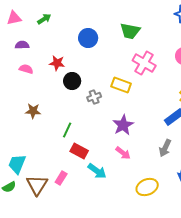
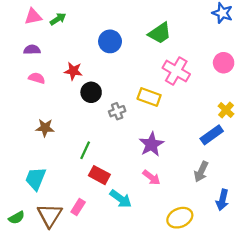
pink triangle: (14, 18) -> (33, 17), moved
green trapezoid: (130, 31) -> (160, 33), turned -45
cyan trapezoid: (17, 164) -> (35, 179), moved

